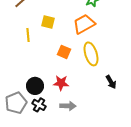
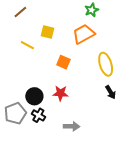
yellow line: (28, 35) -> (27, 45), turned -56
yellow ellipse: (91, 54) -> (106, 64), moved
gray arrow: (68, 106) -> (72, 126), moved

